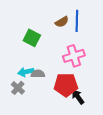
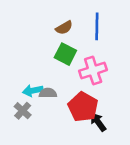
brown semicircle: (62, 22) -> (64, 28), moved
green square: (32, 38) -> (65, 54), moved
red pentagon: (66, 85) -> (83, 107), turned 30

